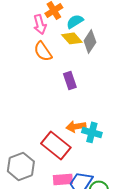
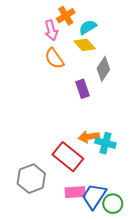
gray diamond: (90, 41) -> (103, 69), moved

